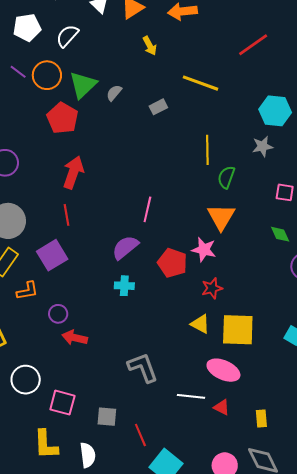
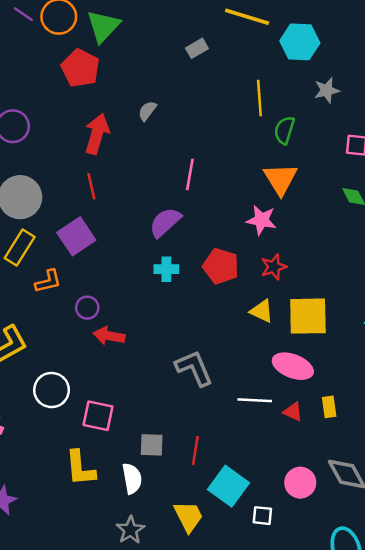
gray semicircle: (114, 93) -> (147, 111), moved
cyan hexagon: (275, 111) -> (300, 42), moved
red pentagon: (172, 263) -> (221, 266), moved
gray square: (107, 417) -> (152, 445), moved
yellow rectangle: (261, 419) -> (329, 407), moved
red line: (140, 435) -> (195, 451), turned 35

